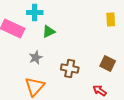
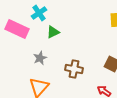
cyan cross: (35, 12) -> (39, 13), turned -35

